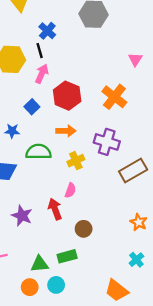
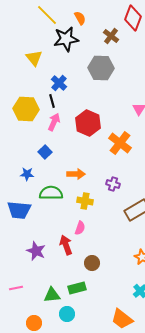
red hexagon: (67, 96) -> (88, 123), moved
purple cross: (107, 142) -> (113, 184), size x0.6
yellow cross: (76, 161) -> (85, 201), turned 35
orange circle: (30, 287) -> (34, 323), moved

